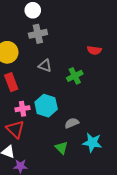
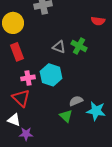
gray triangle: (45, 66) -> (59, 47), moved
green cross: (75, 76) -> (79, 46), turned -35
gray semicircle: (72, 123) -> (76, 101), moved

